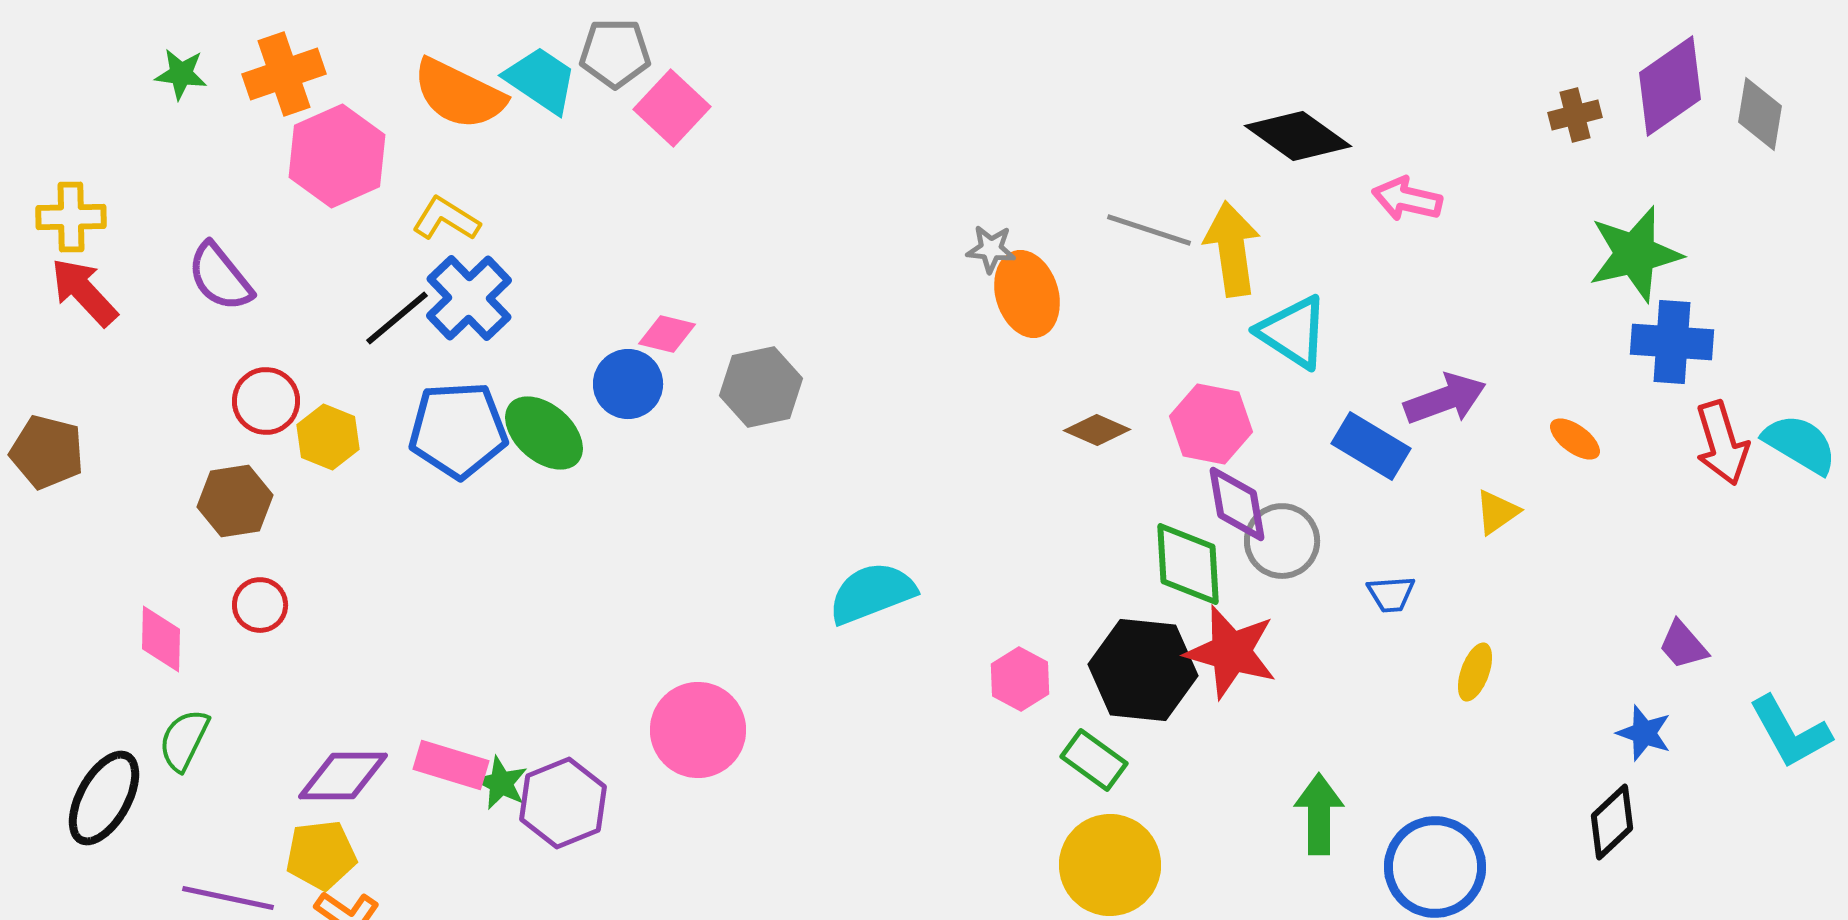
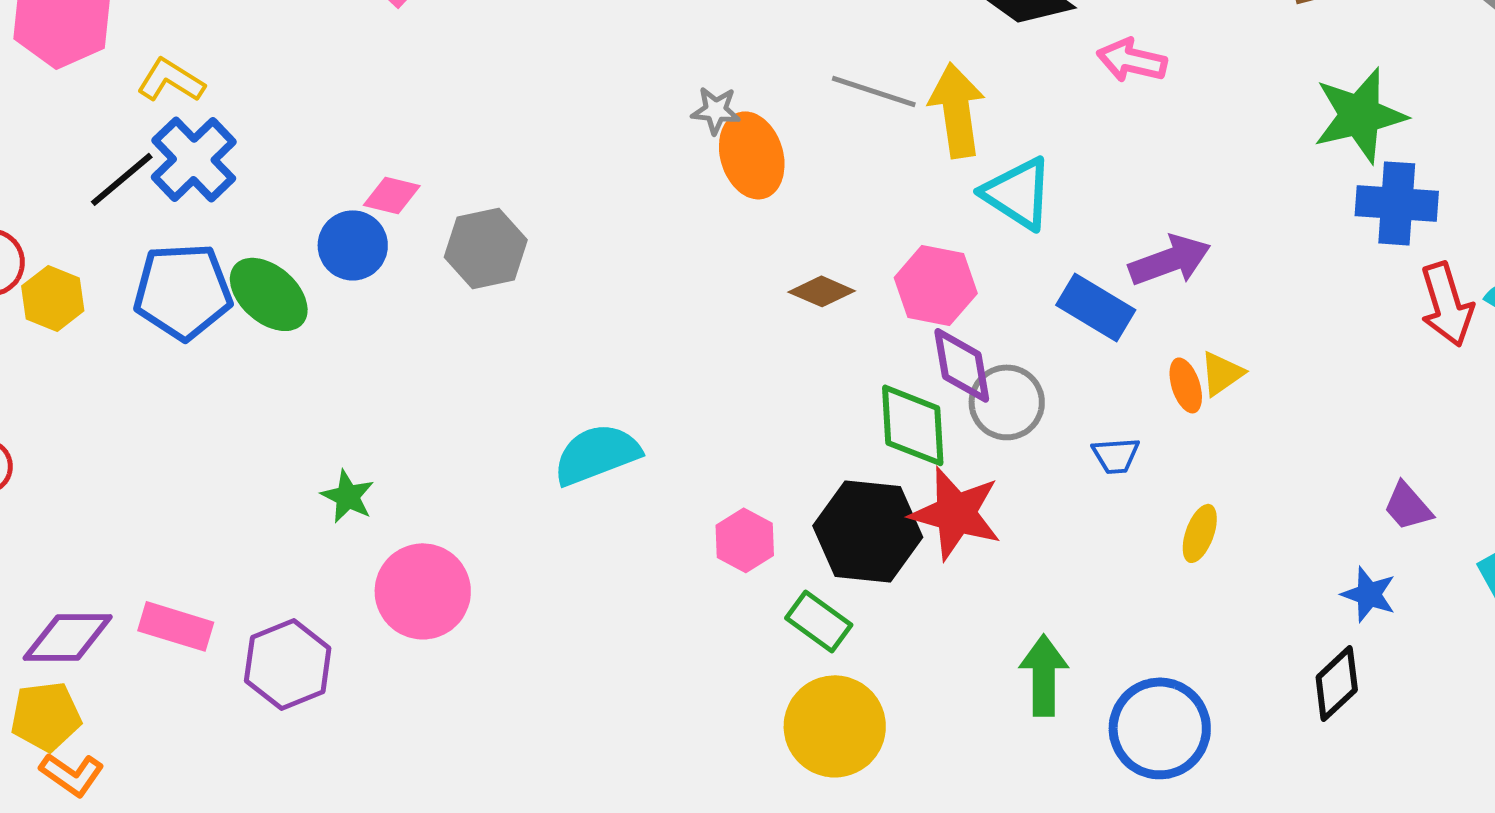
orange ellipse: (1575, 439) -> (1186, 385), moved, turned 36
green star: (501, 783) -> (348, 496), moved

